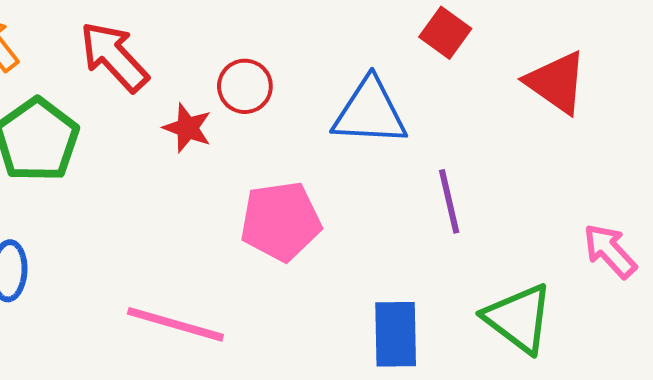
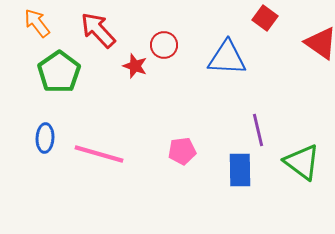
purple line: (449, 201) -> (258, 130), moved
pink pentagon: (281, 221) -> (182, 151), moved, size x0.7
pink line: (175, 324) -> (99, 154), moved

